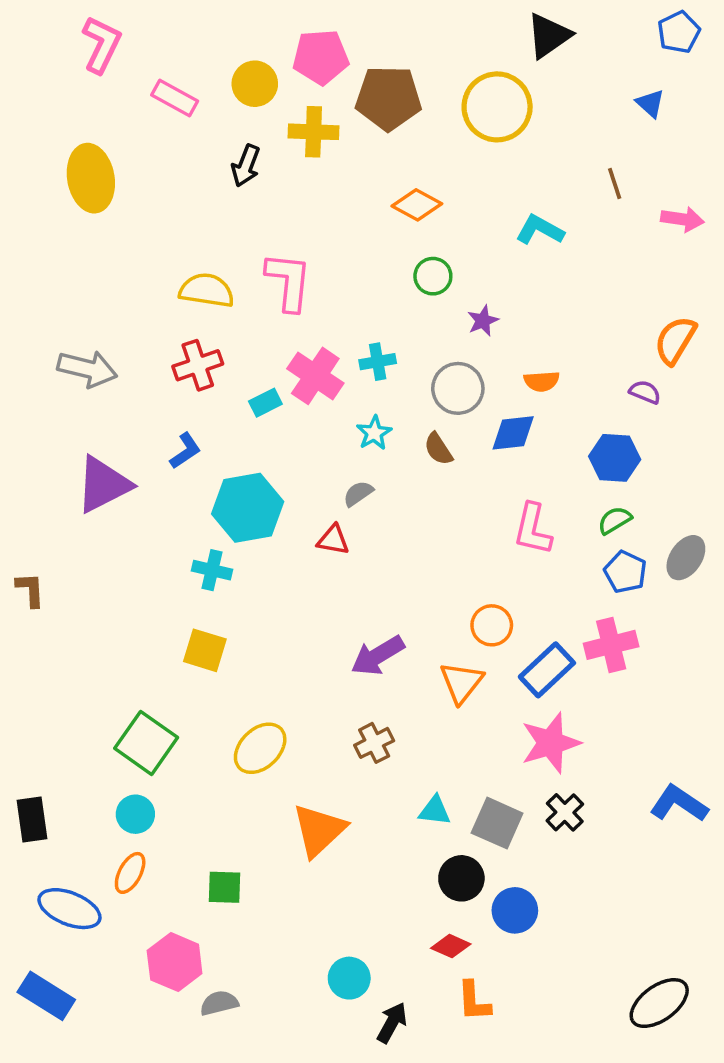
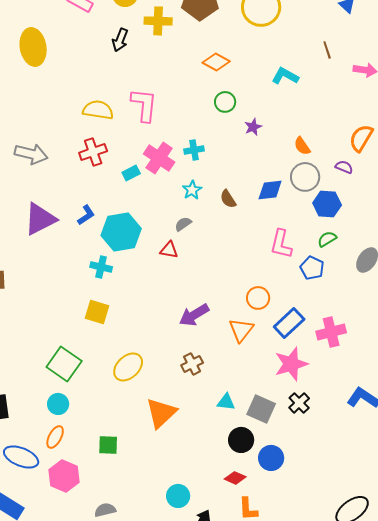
orange semicircle: (542, 381) -> (302, 146), moved, turned 60
gray circle: (458, 388) -> (305, 177), moved
blue L-shape: (185, 451) -> (86, 215), moved
blue pentagon: (625, 572) -> (312, 268), moved
pink cross: (611, 645) -> (331, 332), moved
pink hexagon: (175, 962) -> (64, 476), moved

